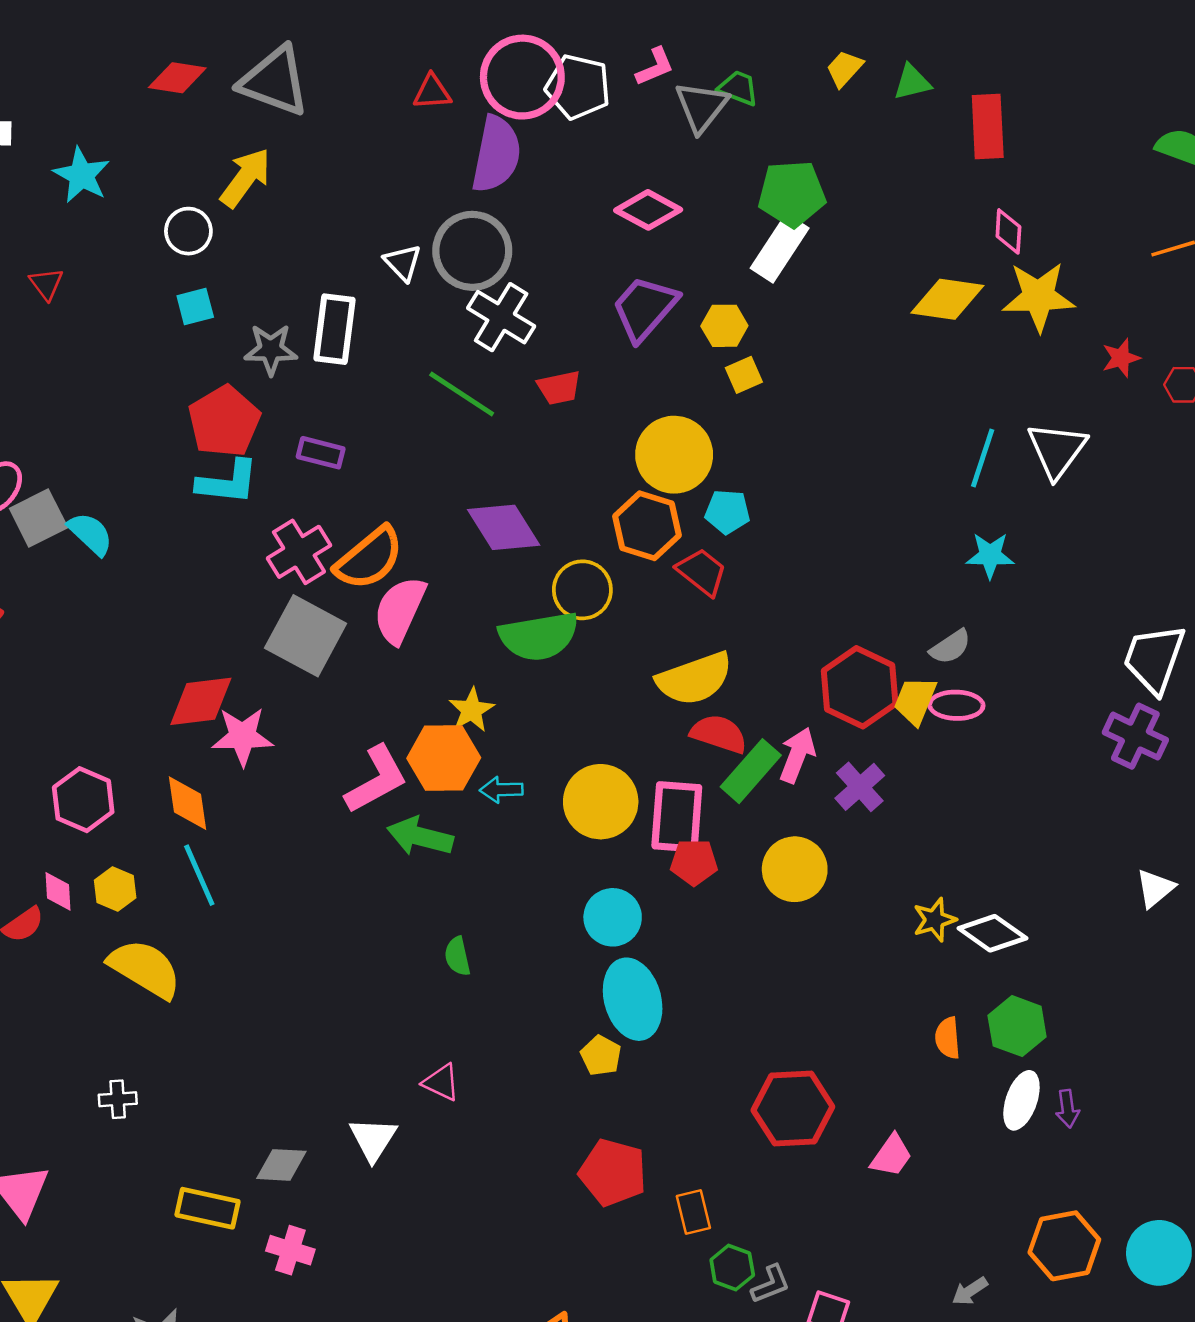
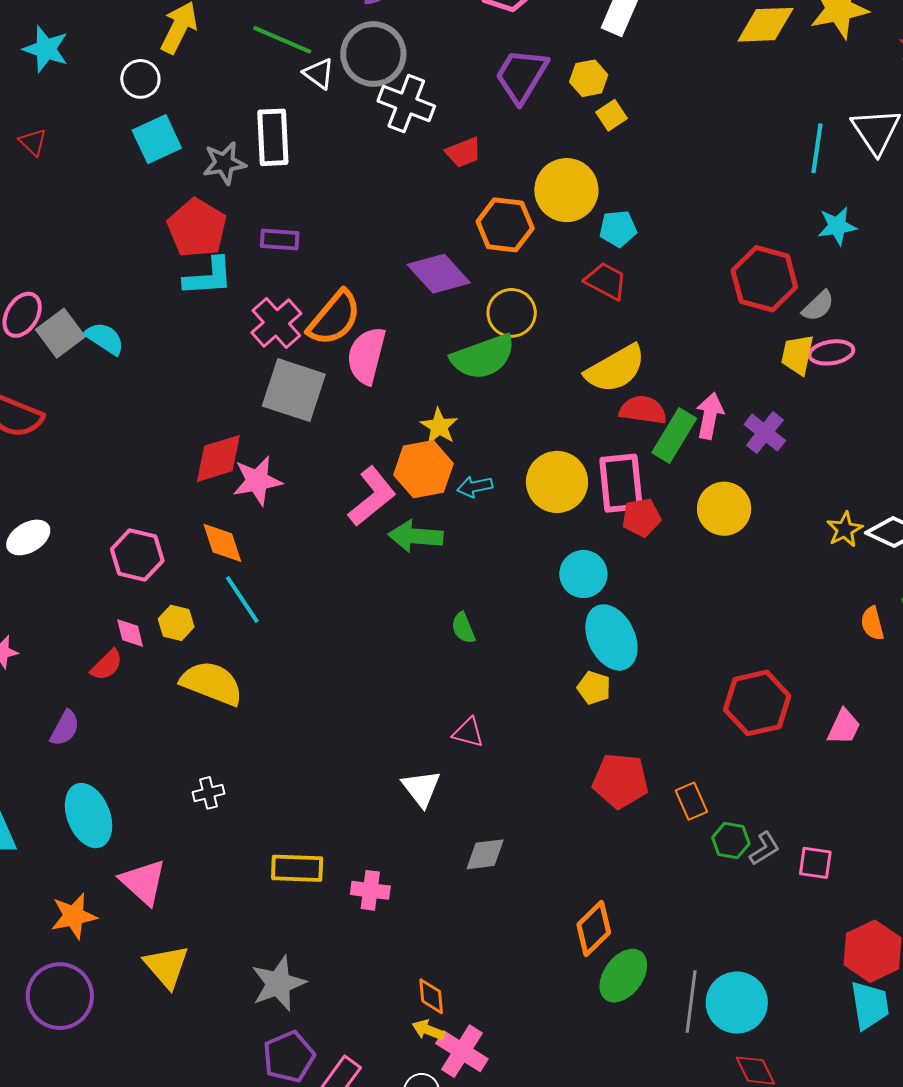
cyan square: (195, 307) -> (157, 139), size x1.5
green line: (462, 394) -> (282, 40), moved
orange hexagon: (647, 526) -> (505, 225), moved
red hexagon: (860, 687) -> (764, 279), moved
gray diamond: (281, 1165) -> (485, 854), moved

